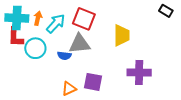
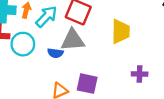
purple cross: (139, 72) -> (140, 74), size x0.6

